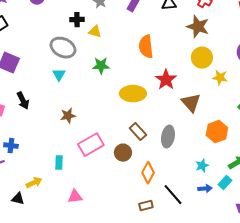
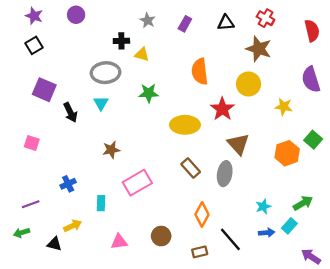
gray ellipse: (63, 48) -> (106, 73), turned -30
yellow circle: (202, 58) -> (249, 84), moved
black arrow: (23, 101) -> (70, 112), moved
brown triangle: (191, 103) -> (238, 144), moved
orange hexagon: (217, 132) -> (287, 153), moved
blue cross: (11, 146) -> (68, 184), moved, turned -32
brown circle: (123, 153) -> (161, 236), moved

